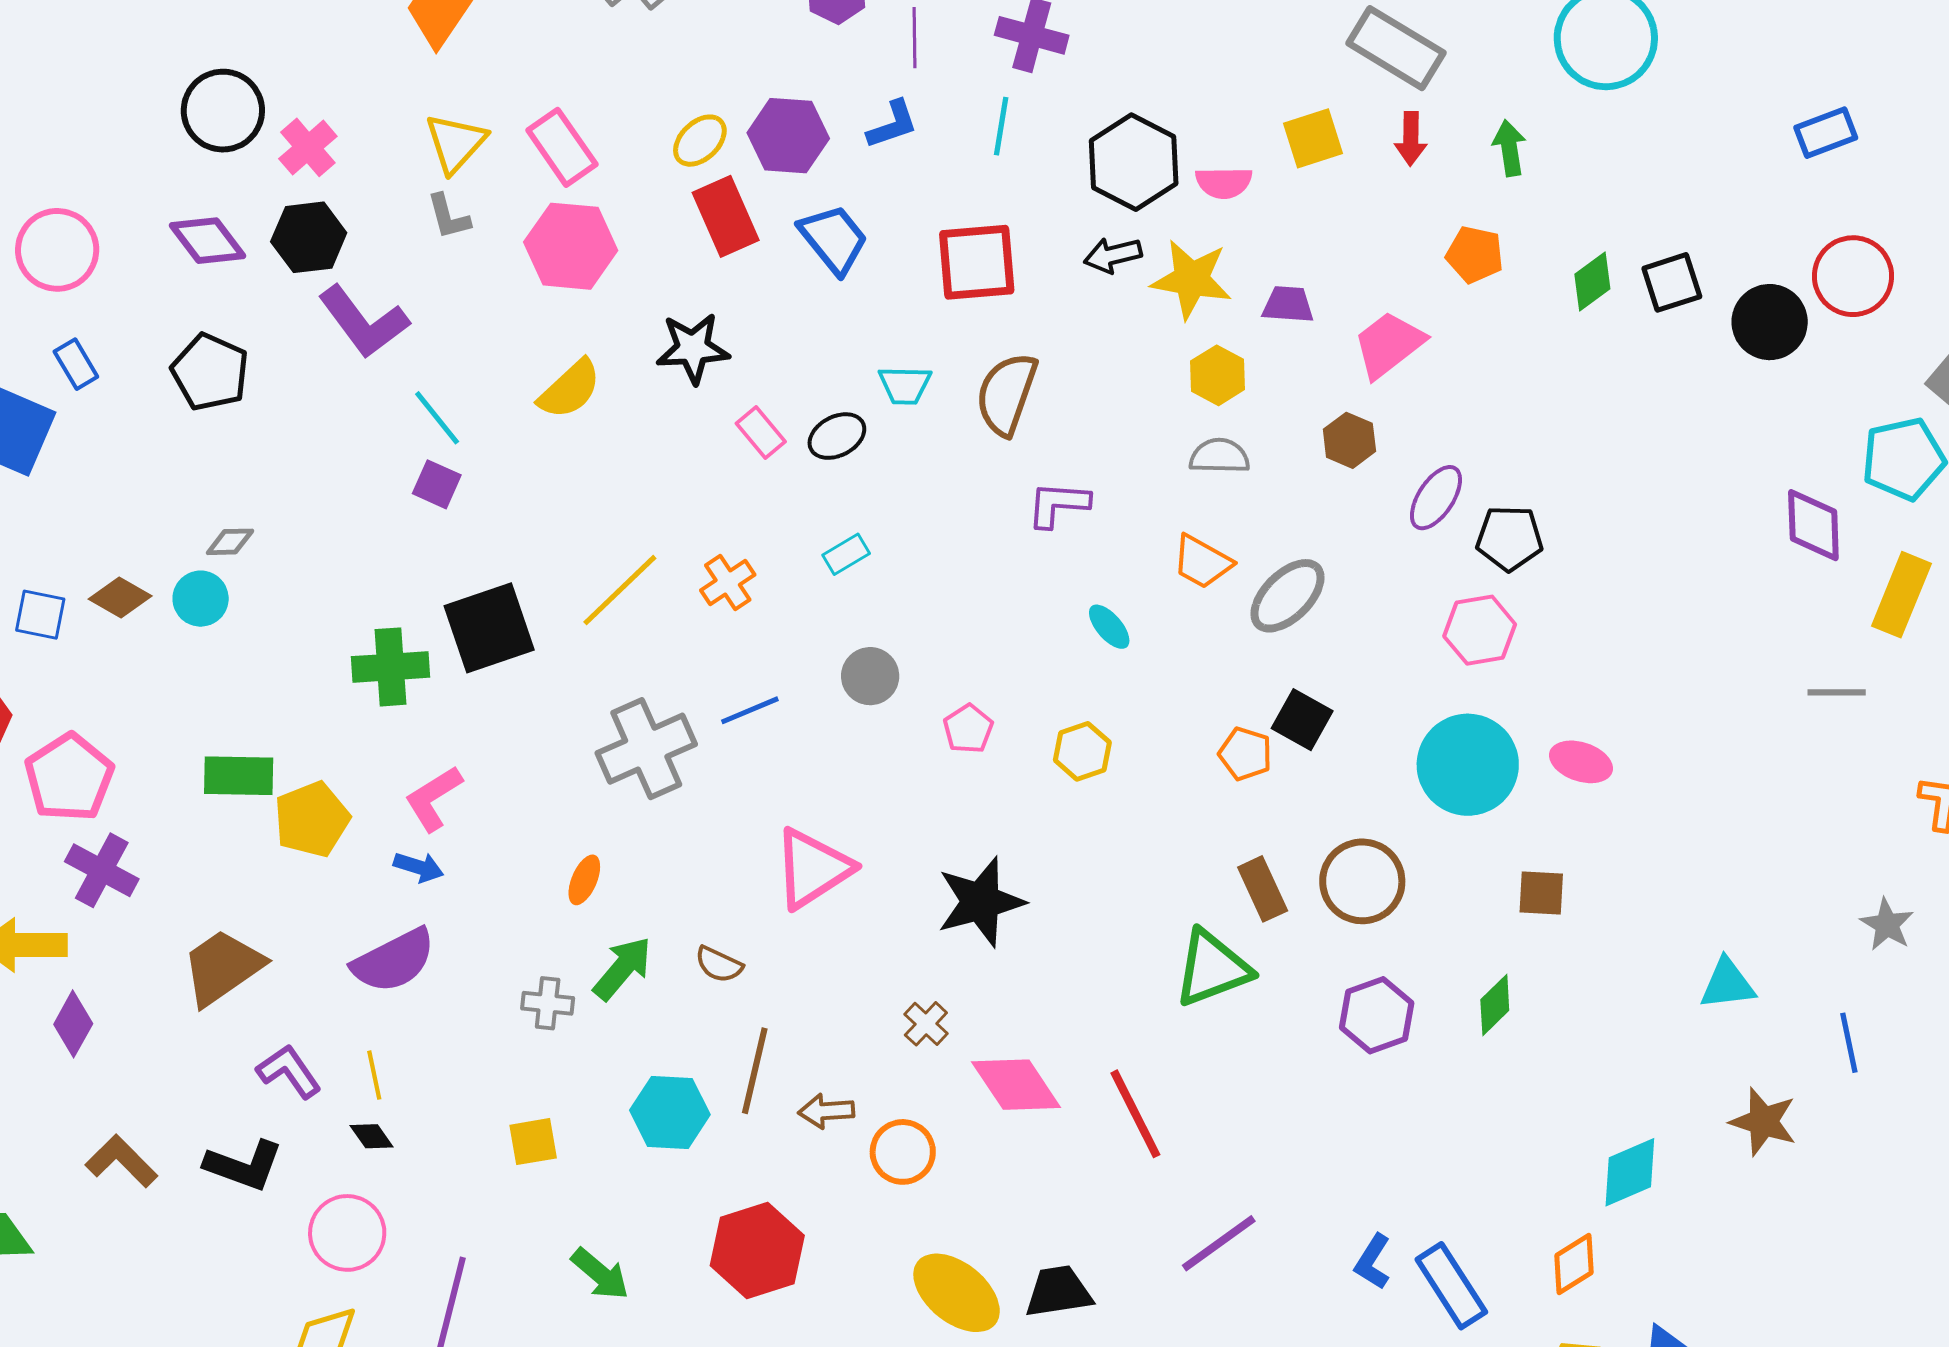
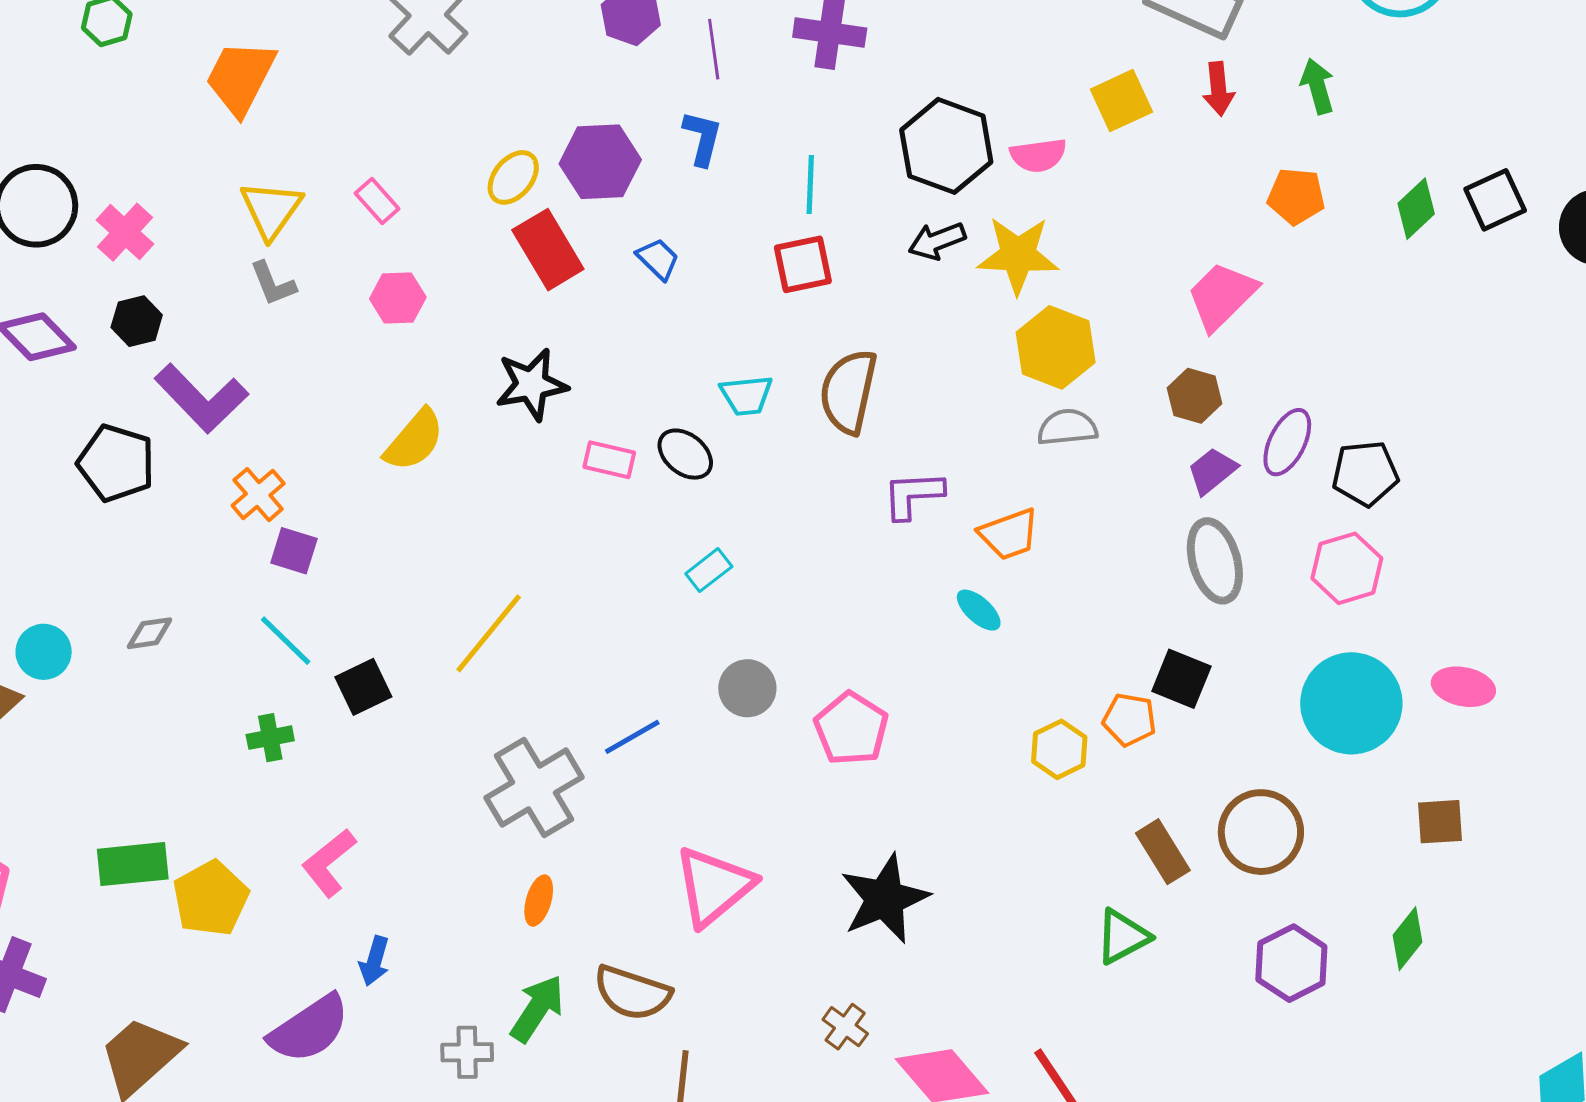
blue L-shape: (892, 125) -> (702, 138), turned -50
cyan line: (1001, 126) -> (810, 184), moved
pink rectangle: (562, 147) -> (377, 201), size x0.6
black hexagon: (309, 237) -> (137, 321), size x0.7
blue trapezoid: (834, 239) -> (658, 259), size x0.6
pink hexagon: (571, 246) -> (398, 298), size x0.6
red square: (977, 262) -> (803, 264), size x0.7
purple trapezoid: (1288, 305) -> (1212, 471), moved, turned -36
black pentagon: (210, 372) -> (116, 463), moved
yellow hexagon: (1218, 375) -> (1056, 347), size x1.4
cyan line: (437, 418) -> (286, 641), moved
pink rectangle: (761, 432) -> (609, 460), turned -30
black ellipse: (837, 436) -> (685, 454), turned 74
gray diamond: (230, 542) -> (150, 633), moved
orange trapezoid: (1202, 562) -> (1009, 534), moved, turned -42
orange cross: (728, 583) -> (258, 495), moved
gray ellipse: (1287, 596) -> (1215, 561), moved, turned -54
cyan circle: (201, 599) -> (44, 652), moved
black square: (489, 628) -> (363, 687), size x0.6
green cross: (390, 667) -> (270, 738), size x0.6
pink pentagon: (968, 729) -> (851, 729), size x1.5
yellow hexagon: (1082, 751) -> (1059, 749), moved
blue arrow: (419, 867) -> (374, 961), moved, turned 96
orange ellipse: (584, 880) -> (539, 901), moved
brown semicircle: (719, 964) -> (632, 993), size x1.6
green triangle: (1212, 968) -> (1123, 937), size x0.7

